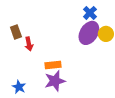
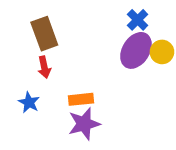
brown rectangle: (16, 32) -> (44, 34), moved, size x1.5
blue star: (19, 87) -> (29, 102), moved

